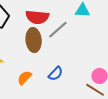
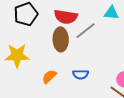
blue semicircle: (56, 74) -> (81, 74), turned 42

